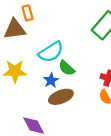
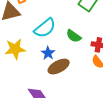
green semicircle: (67, 68) -> (74, 36), moved

